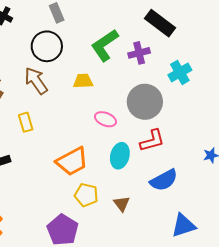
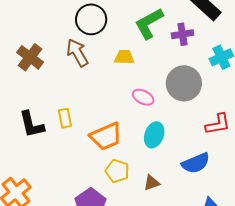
yellow rectangle: (26, 122) -> (65, 118), moved
red L-shape: (152, 141) -> (218, 124), moved
brown triangle: (122, 204) -> (152, 183), turned 42

